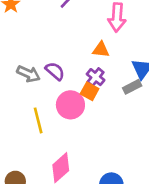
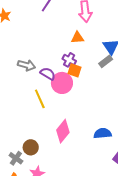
purple semicircle: (55, 71) -> (48, 74), moved
purple cross: (96, 77) -> (69, 60), moved

